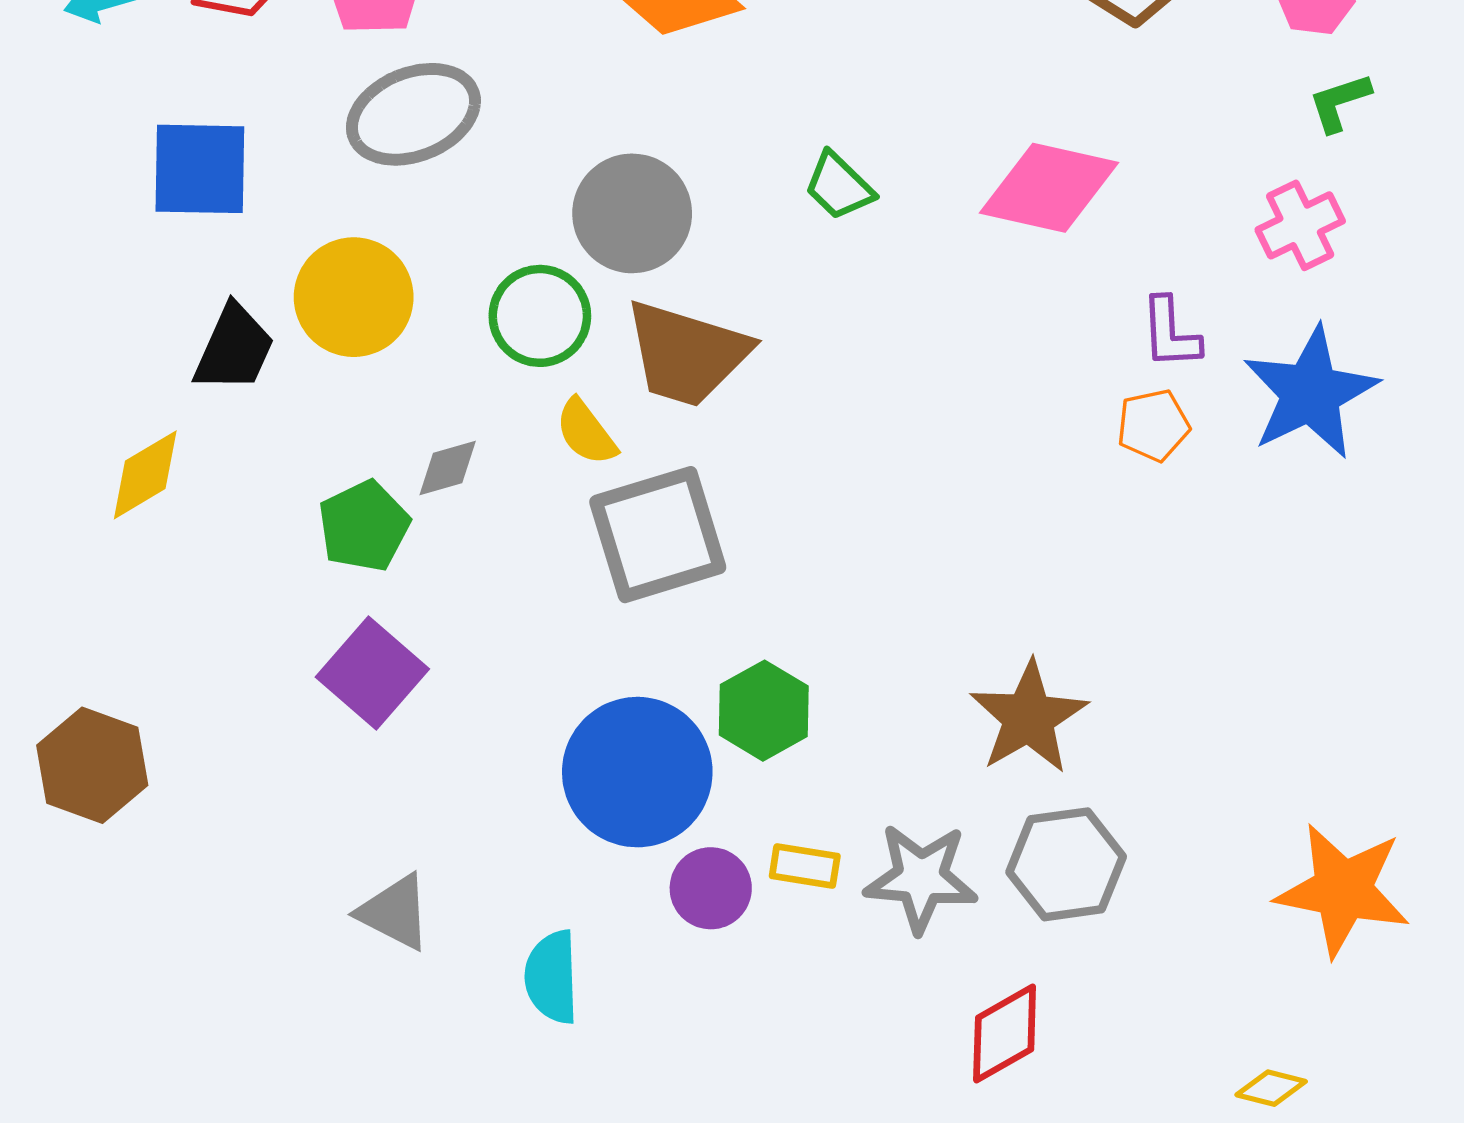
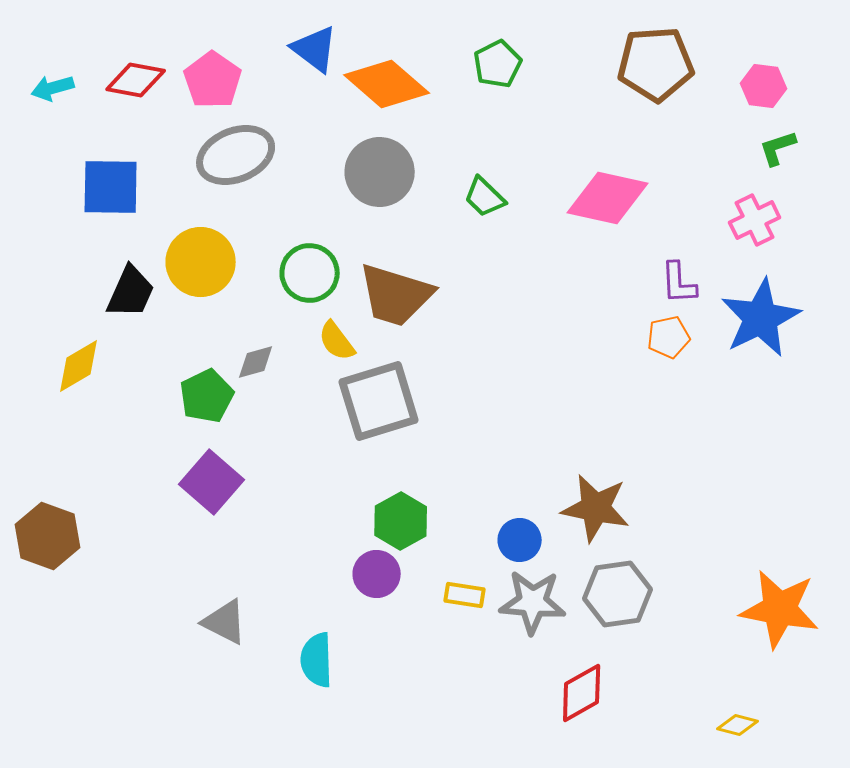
gray circle: (632, 213) -> (380, 172), moved
green hexagon: (764, 711) -> (401, 521), moved
brown star: (1029, 717) -> (596, 508), turned -30
blue circle: (637, 772) -> (520, 540), moved, size x0.5
purple circle: (711, 888) -> (377, 574), moved

